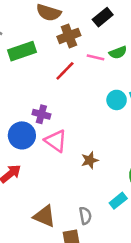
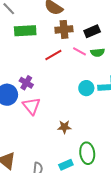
black rectangle: (103, 17) -> (92, 31), moved
brown star: (90, 160) -> (64, 127), moved

